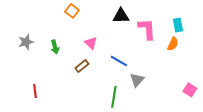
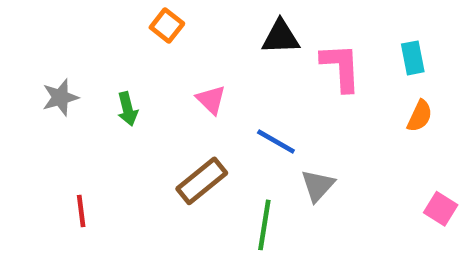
orange semicircle: (173, 44) -> (420, 116), moved
brown rectangle: (82, 66) -> (202, 181), moved, size x1.5

